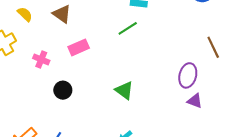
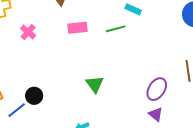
pink rectangle: (79, 47) -> (77, 28), moved
black circle: (63, 90) -> (34, 96), moved

